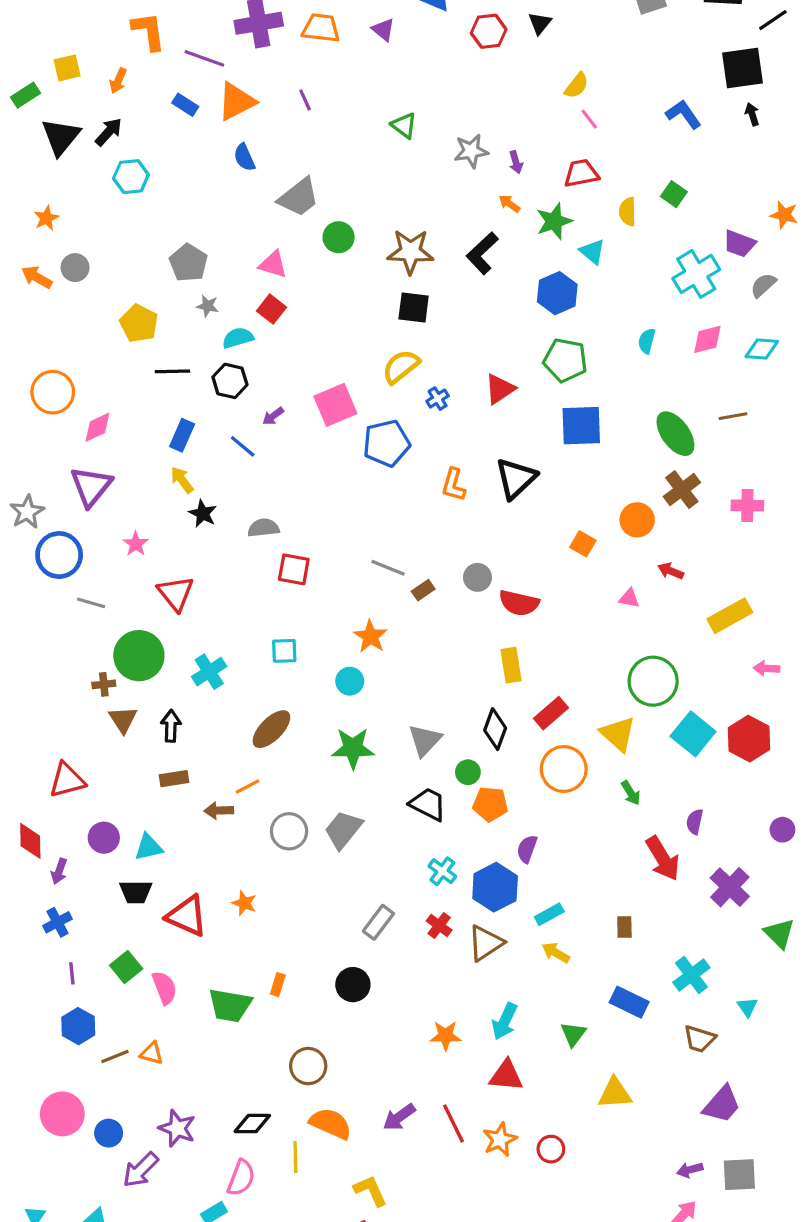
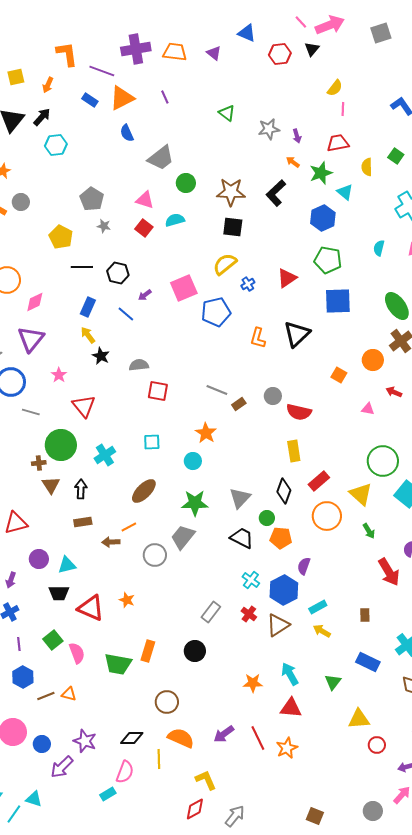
pink line: (589, 119) -> (343, 109), turned 40
cyan semicircle: (238, 338) -> (175, 220), moved
gray trapezoid: (343, 830) -> (183, 537), moved
orange rectangle: (278, 985) -> (148, 651), size x1.5
cyan arrow: (505, 1021) -> (290, 674), turned 125
red circle: (551, 1149) -> (377, 745), moved

